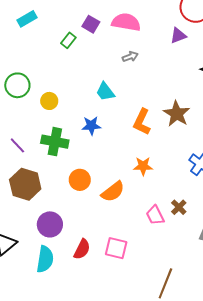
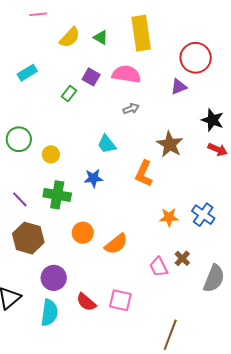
brown star: (177, 114) -> (170, 144), moved
orange star: (143, 166) -> (169, 217), moved
red semicircle: (82, 249) -> (86, 302), turned 105

